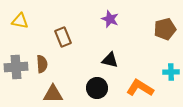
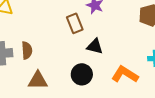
brown rectangle: (63, 37) -> (75, 23), moved

